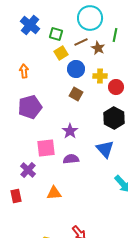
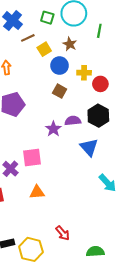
green square: (56, 34) -> (47, 18), moved
brown line: (81, 42) -> (28, 38), moved
brown star: (98, 48) -> (70, 44), moved
pink square: (46, 148) -> (32, 157), moved
purple semicircle: (71, 159) -> (73, 121), moved

